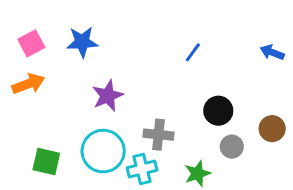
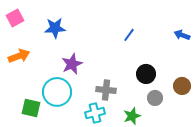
pink square: (31, 43) -> (15, 18), moved
cyan circle: (103, 151) -> (57, 92), moved

